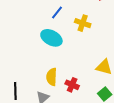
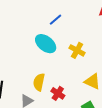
yellow cross: (83, 23) -> (77, 50), moved

